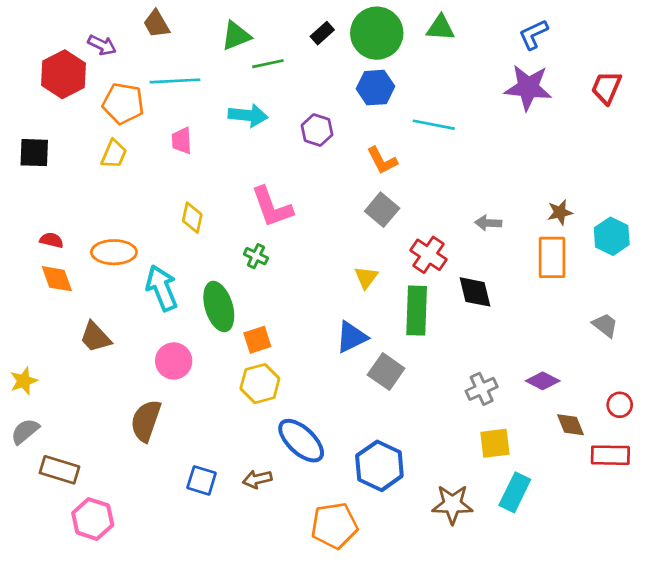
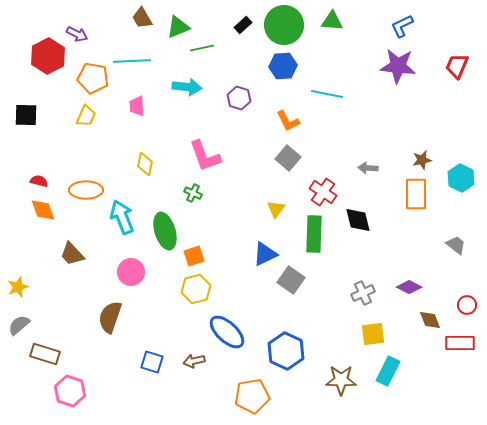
brown trapezoid: (156, 24) -> (142, 18), moved

